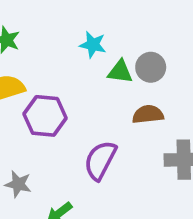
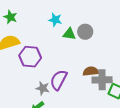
brown semicircle: (148, 114) -> (91, 71), moved
gray star: (18, 184) -> (43, 88), moved

